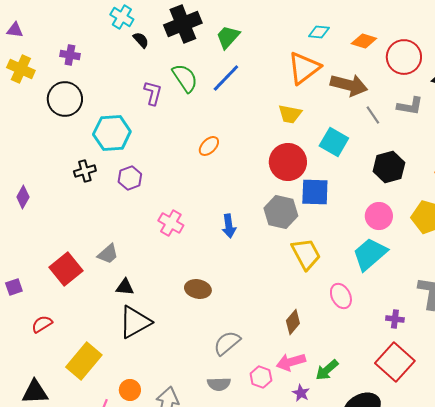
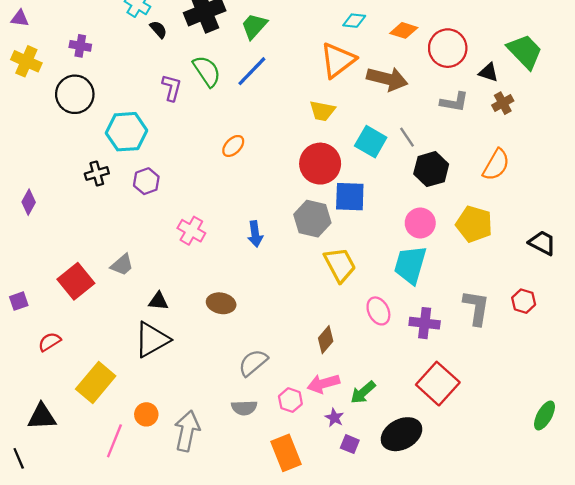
gray line: (373, 115) -> (407, 137), moved
cyan trapezoid: (370, 254) -> (410, 265), turned -33
black triangle: (125, 287) -> (158, 301), moved
purple cross: (395, 319) -> (425, 323), moved, size x1.5

